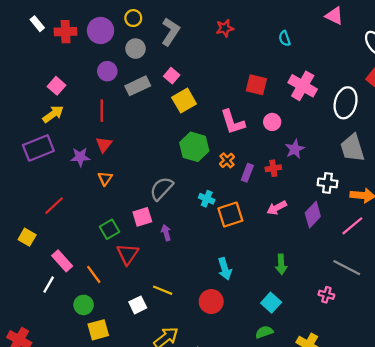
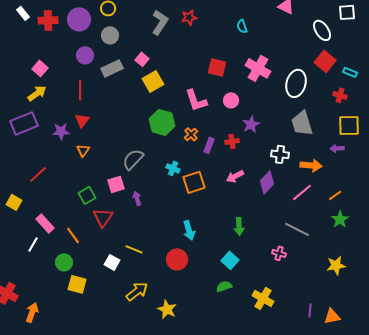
gray L-shape: (171, 32) -> (160, 22), moved
white square: (138, 305) -> (112, 262), turned -35
yellow square: (98, 330) -> (77, 284), turned 30

